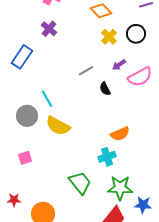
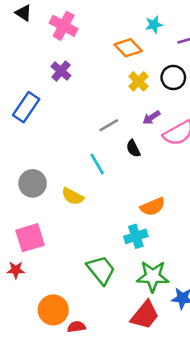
cyan line: (47, 99) -> (97, 164), moved
yellow semicircle: (58, 126) -> (73, 196), size x0.7
pink square: (25, 158) -> (30, 238), size x1.6
red star: (14, 200) -> (16, 270), moved

